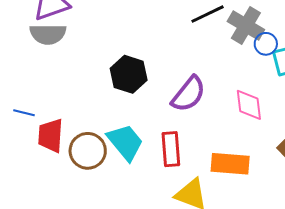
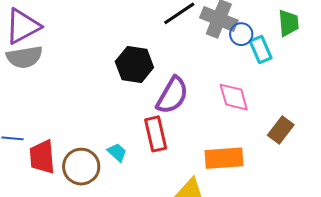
black hexagon: (129, 74) -> (134, 65), moved
cyan trapezoid: (125, 142) -> (117, 152), size x0.5
red rectangle: (171, 149) -> (156, 134), moved

